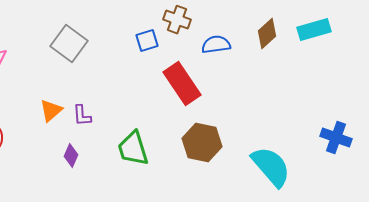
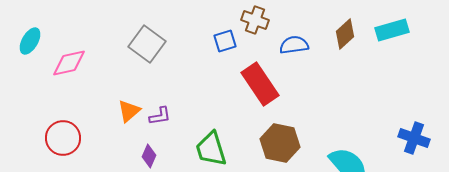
purple L-shape: (82, 116) -> (160, 116), turned -95

